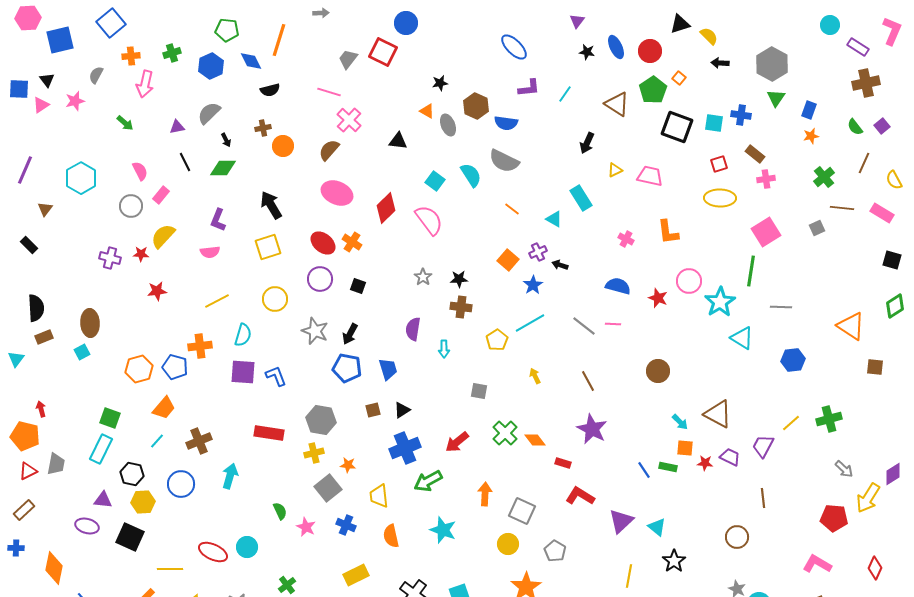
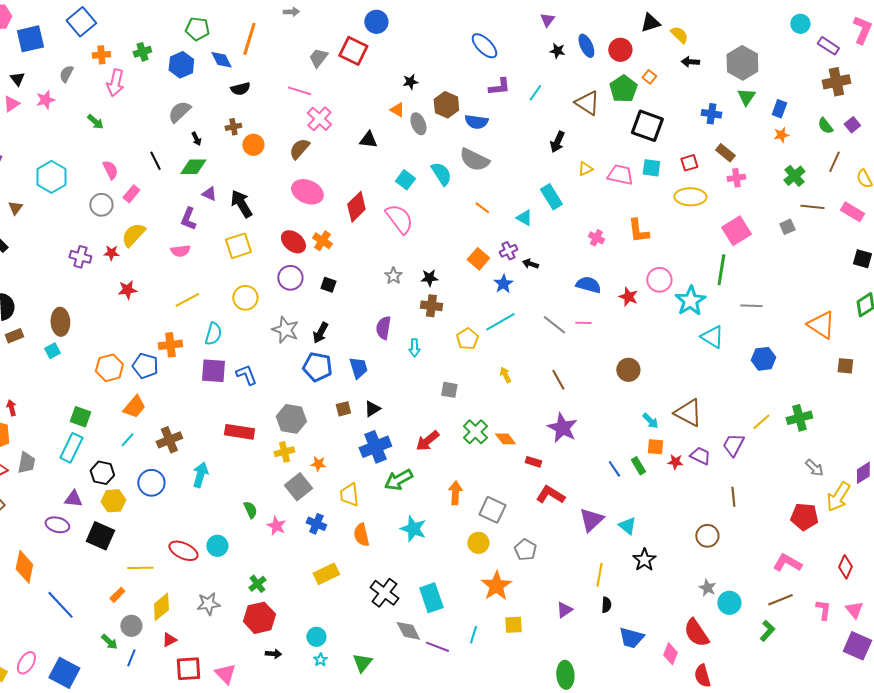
cyan square: (714, 123) -> (651, 168), moved
purple triangle: (177, 127) -> (209, 194), moved, turned 35
green rectangle: (668, 467) -> (638, 466), turned 48

